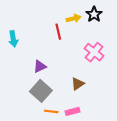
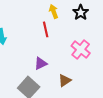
yellow arrow: (74, 18) -> (54, 11), moved, turned -96
purple triangle: (40, 66) -> (41, 63), moved

